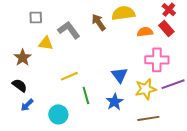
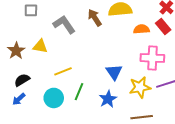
yellow triangle: (46, 43) -> (40, 46), moved
black semicircle: (20, 85) -> (22, 80), moved, turned -70
green line: (86, 96) -> (79, 92), turned 36
cyan circle: (58, 114) -> (54, 98), moved

